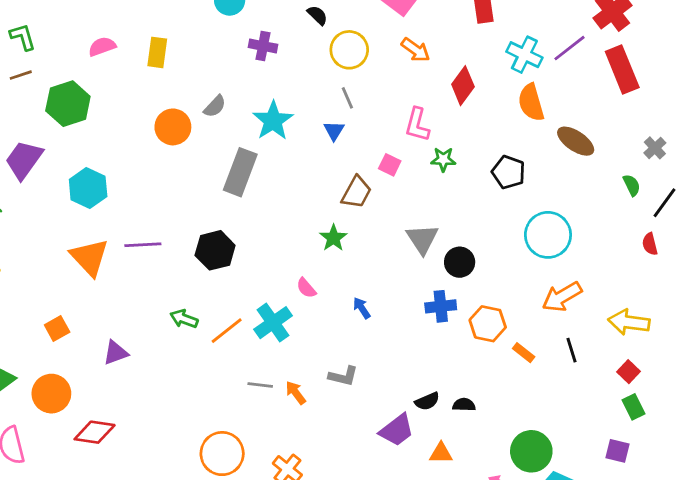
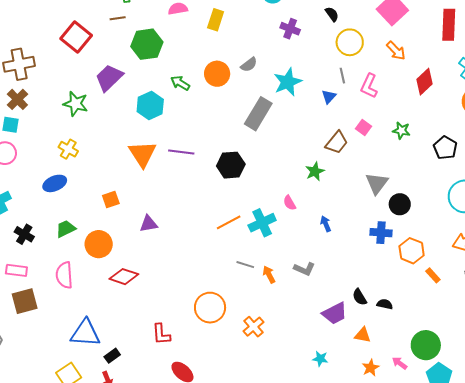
pink L-shape: (417, 125) -> (369, 86), moved
green arrow: (184, 319) -> (180, 83), moved
black semicircle: (427, 401) -> (360, 297), turned 72

